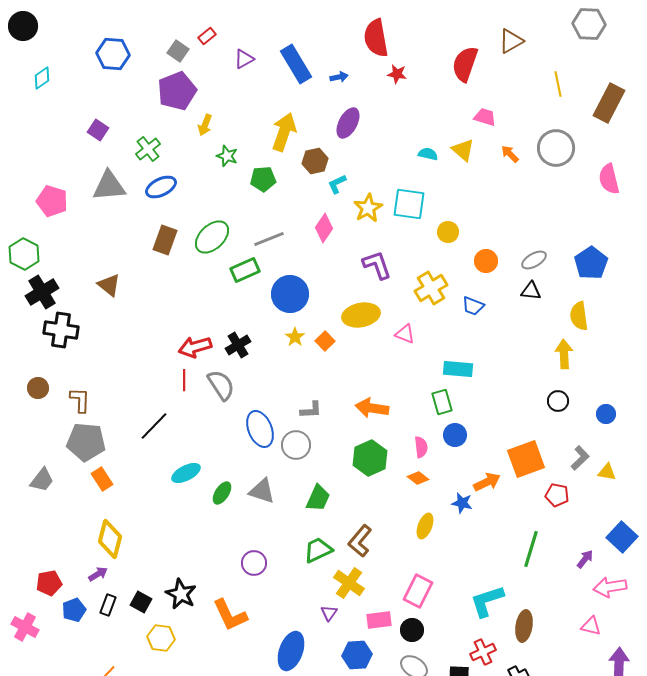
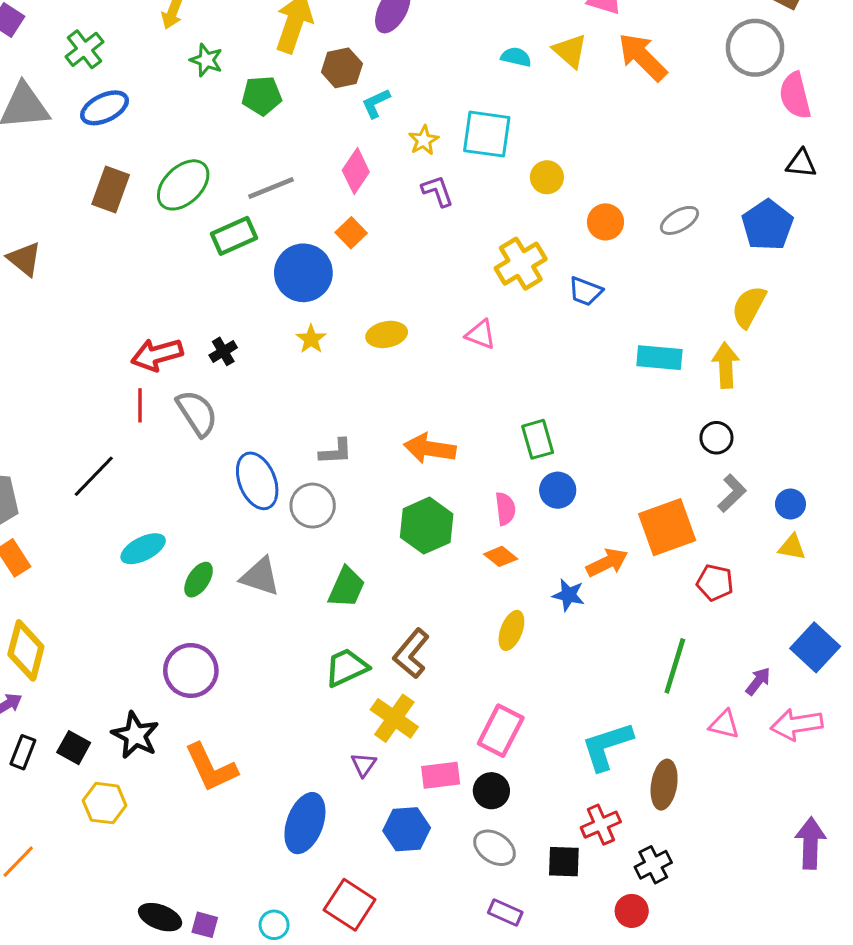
gray circle: (556, 148) -> (755, 48), moved
orange arrow: (510, 154) -> (642, 57), size x1.8
yellow star: (368, 208) -> (424, 140), size x0.7
purple L-shape: (377, 265) -> (437, 191), moved, size x0.7
black triangle: (531, 291) -> (801, 163), moved
yellow ellipse: (361, 315) -> (387, 334), moved, size x0.7
yellow semicircle: (579, 316) -> (749, 307), turned 36
orange square: (325, 341) -> (351, 233), moved
black cross: (238, 345) -> (223, 351), size x0.7
cyan rectangle: (458, 369) -> (659, 358), moved
blue circle: (606, 414) -> (790, 504), moved
gray L-shape: (580, 458) -> (732, 493), moved
purple circle: (254, 563) -> (191, 670), moved, size x1.4
pink triangle: (591, 626) -> (724, 724), moved

